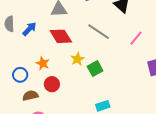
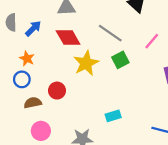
yellow star: (77, 59) -> (86, 63), size x1.6
orange star: (43, 63) -> (27, 59), moved
green square: (95, 69) -> (120, 60), moved

